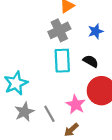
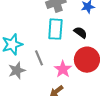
gray line: (49, 114) -> (39, 58), moved

